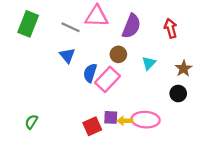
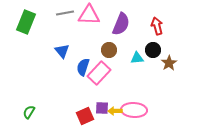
gray line: (71, 27) -> (65, 13), moved, turned -36
cyan triangle: (149, 63) -> (137, 58), turned 40
black circle: (178, 94) -> (153, 50), moved

